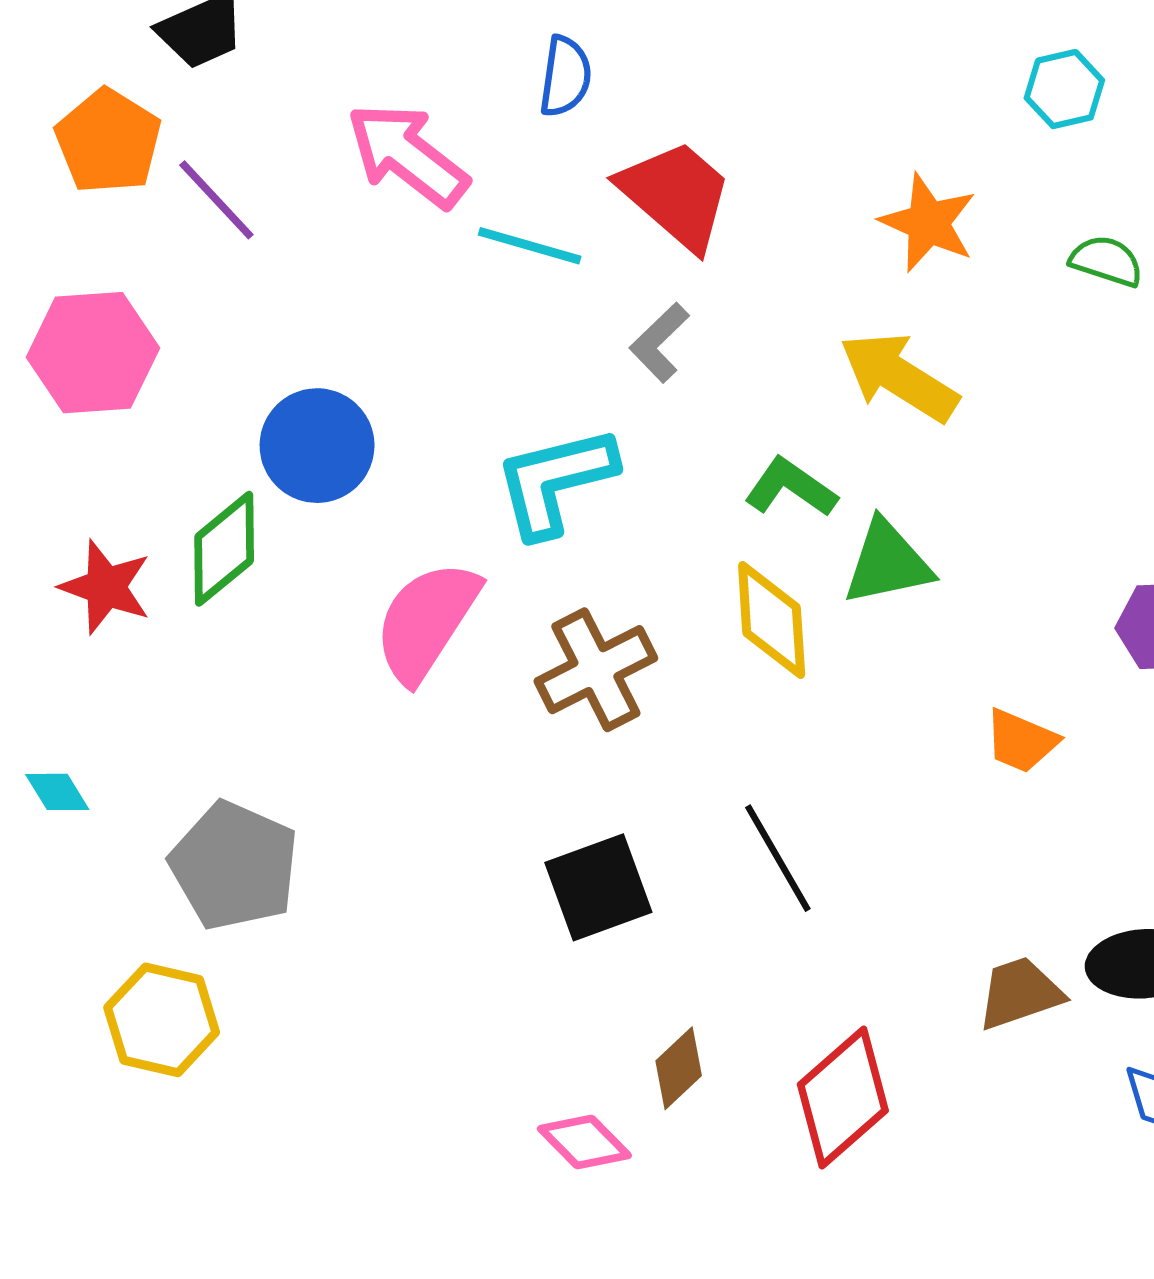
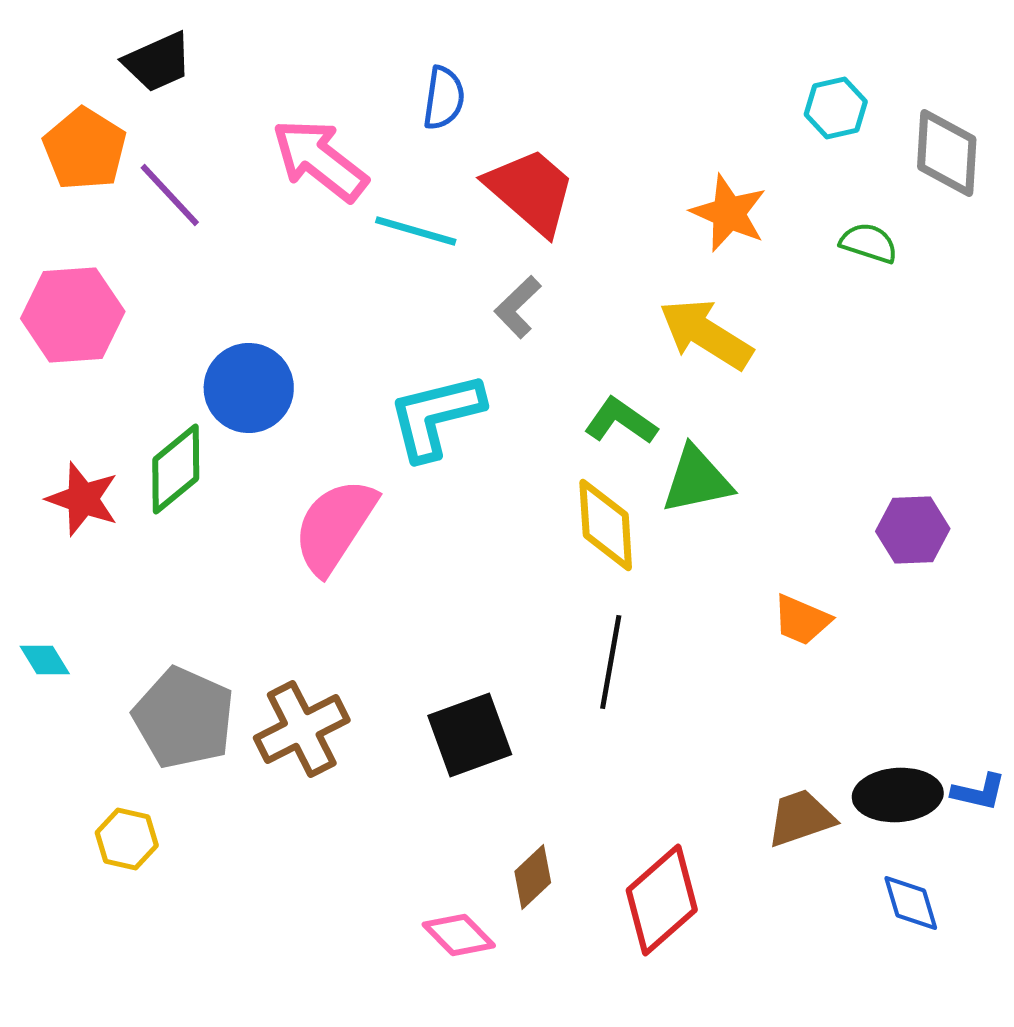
brown cross: (596, 670) -> (302, 729), moved
black line: (778, 858) -> (611, 662), moved, turned 40
yellow hexagon: (162, 1020) -> (127, 839), size x0.7

